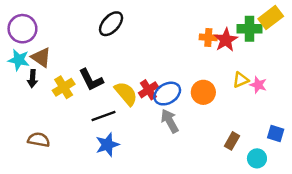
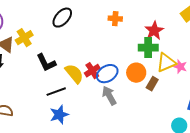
green cross: (249, 29) -> (148, 48), moved
orange cross: (208, 37) -> (115, 19), moved
yellow triangle: (241, 80) -> (166, 63), size x1.5
yellow cross: (64, 87) -> (24, 38), moved
brown rectangle: (232, 141) -> (152, 84), moved

